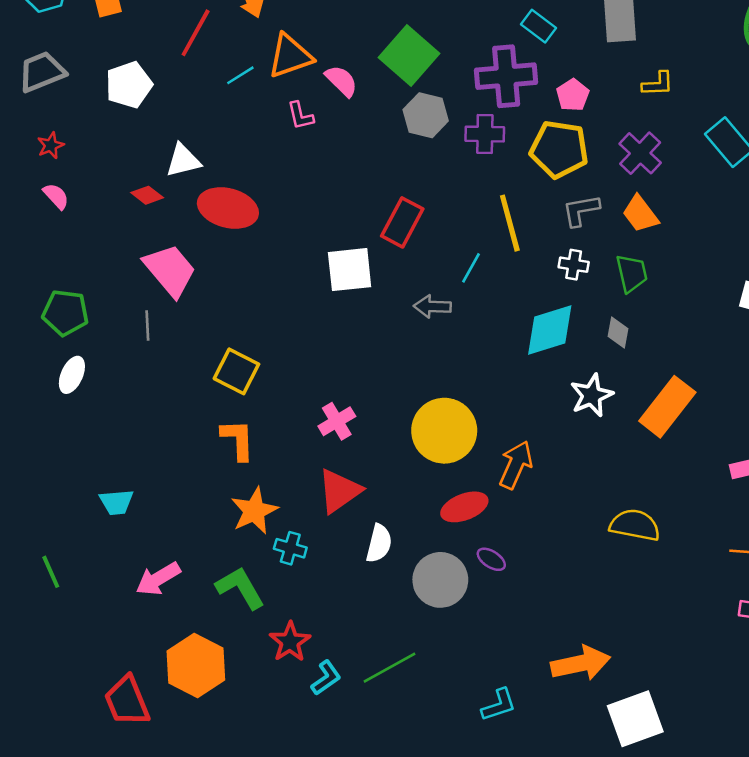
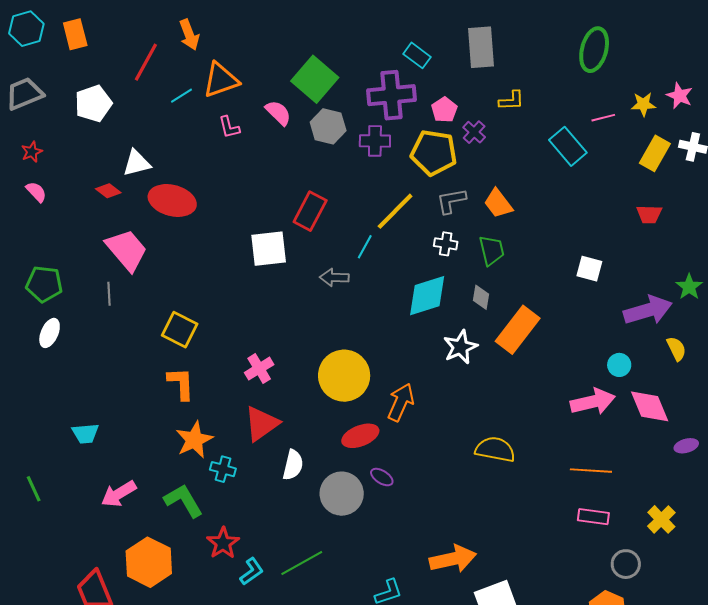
pink semicircle: (341, 81) -> (278, 113), moved
purple cross: (640, 153) -> (474, 132), moved, size x0.7
yellow line: (510, 223) -> (395, 211), turned 60
orange rectangle: (667, 407) -> (518, 330), moved

